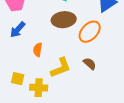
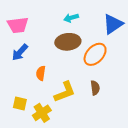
brown semicircle: (90, 64) -> (95, 88), turned 40
yellow cross: (39, 88) -> (42, 113), turned -36

